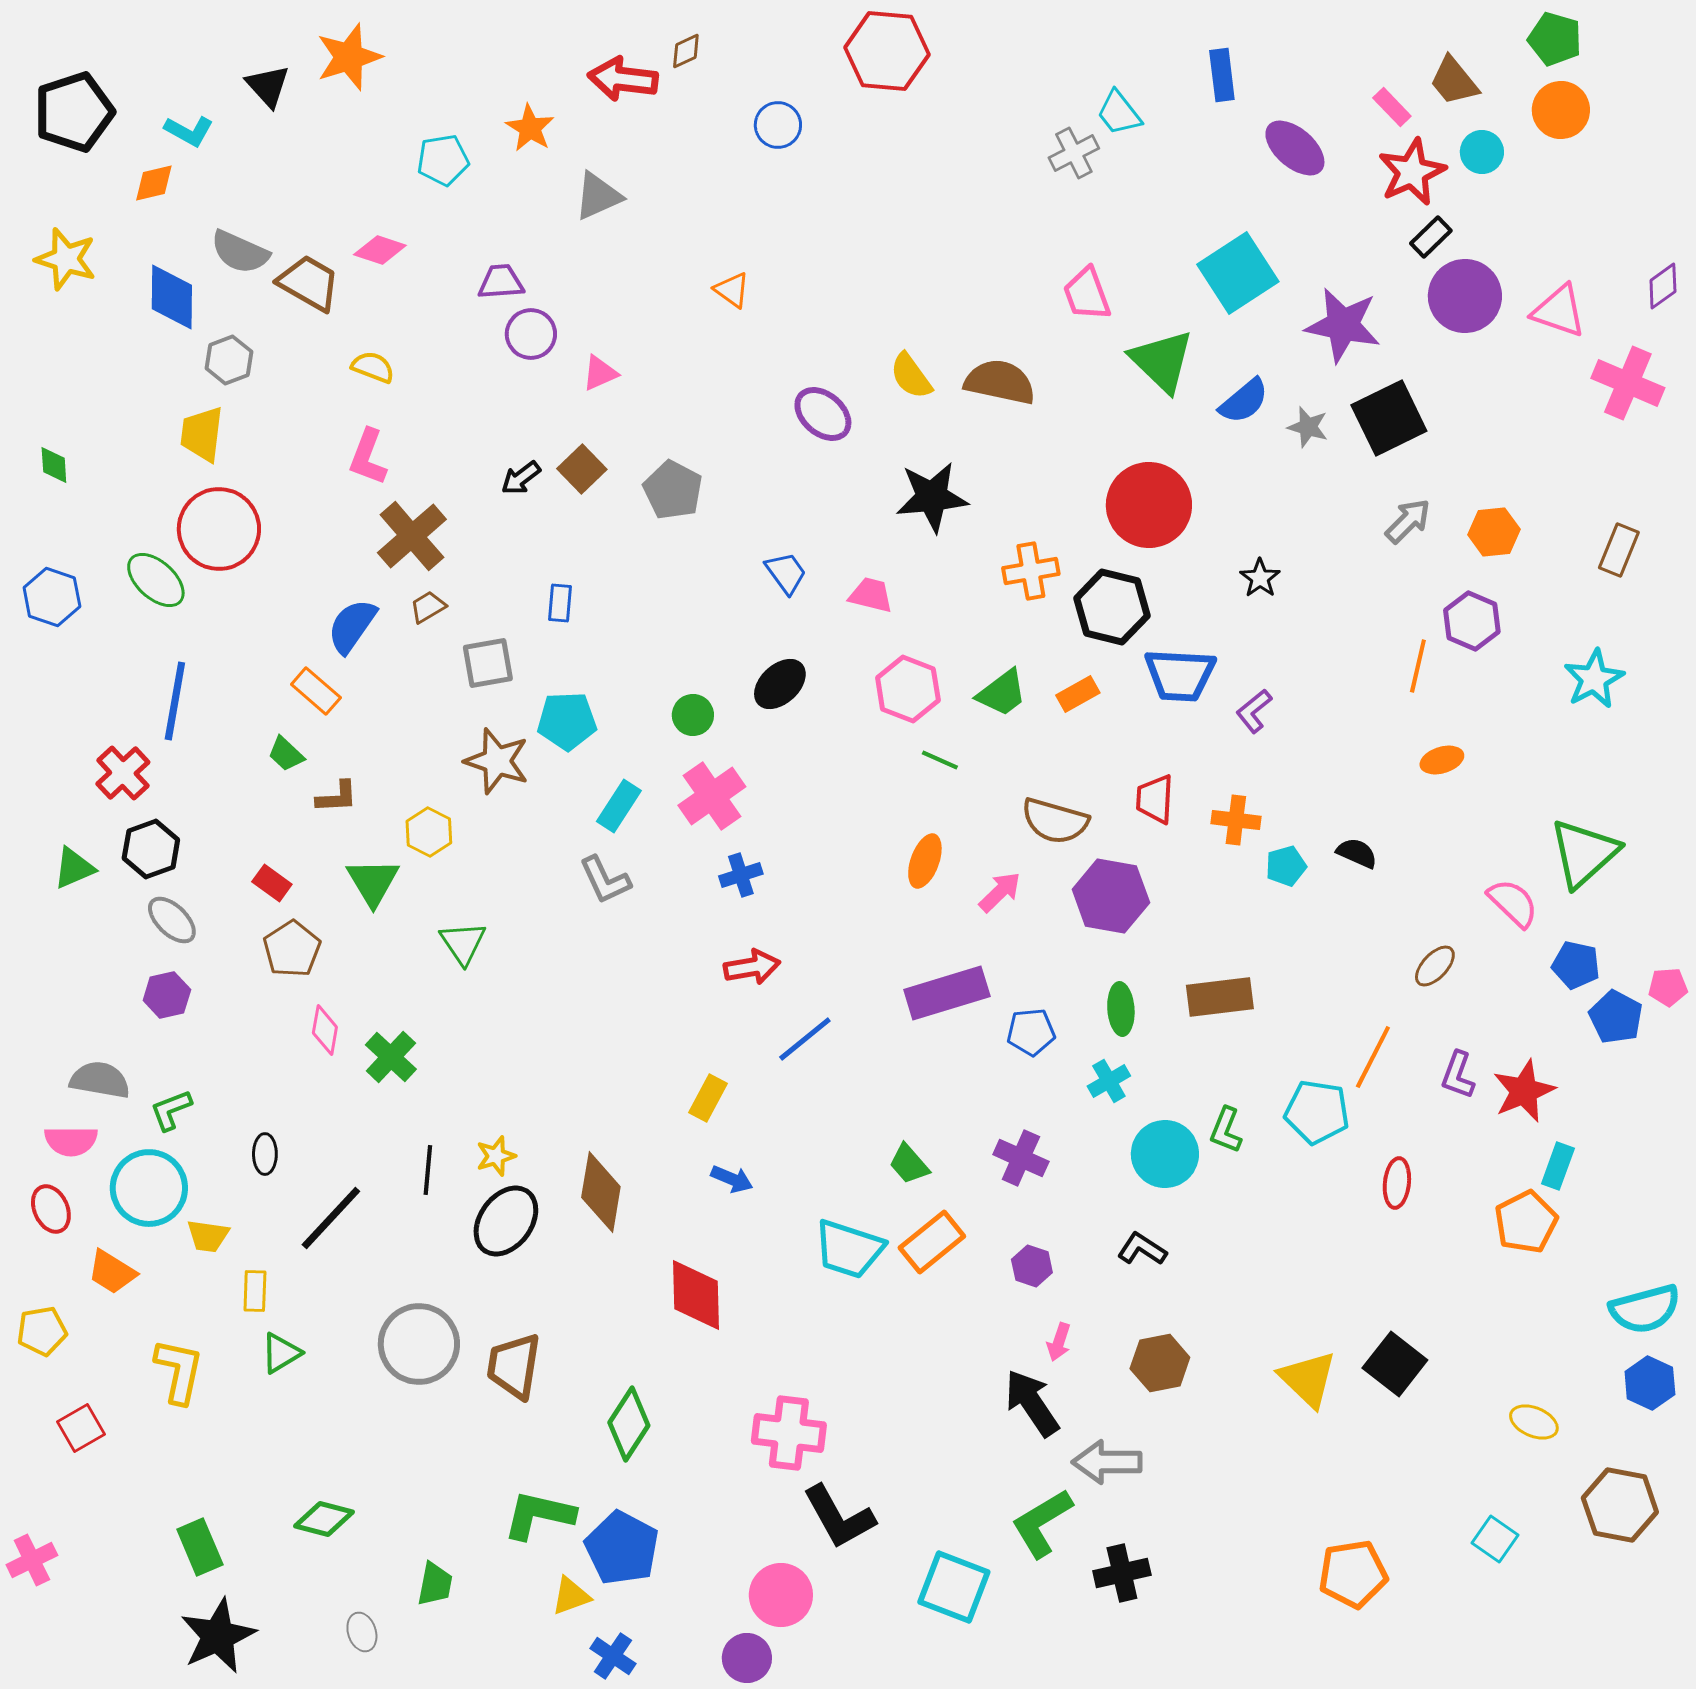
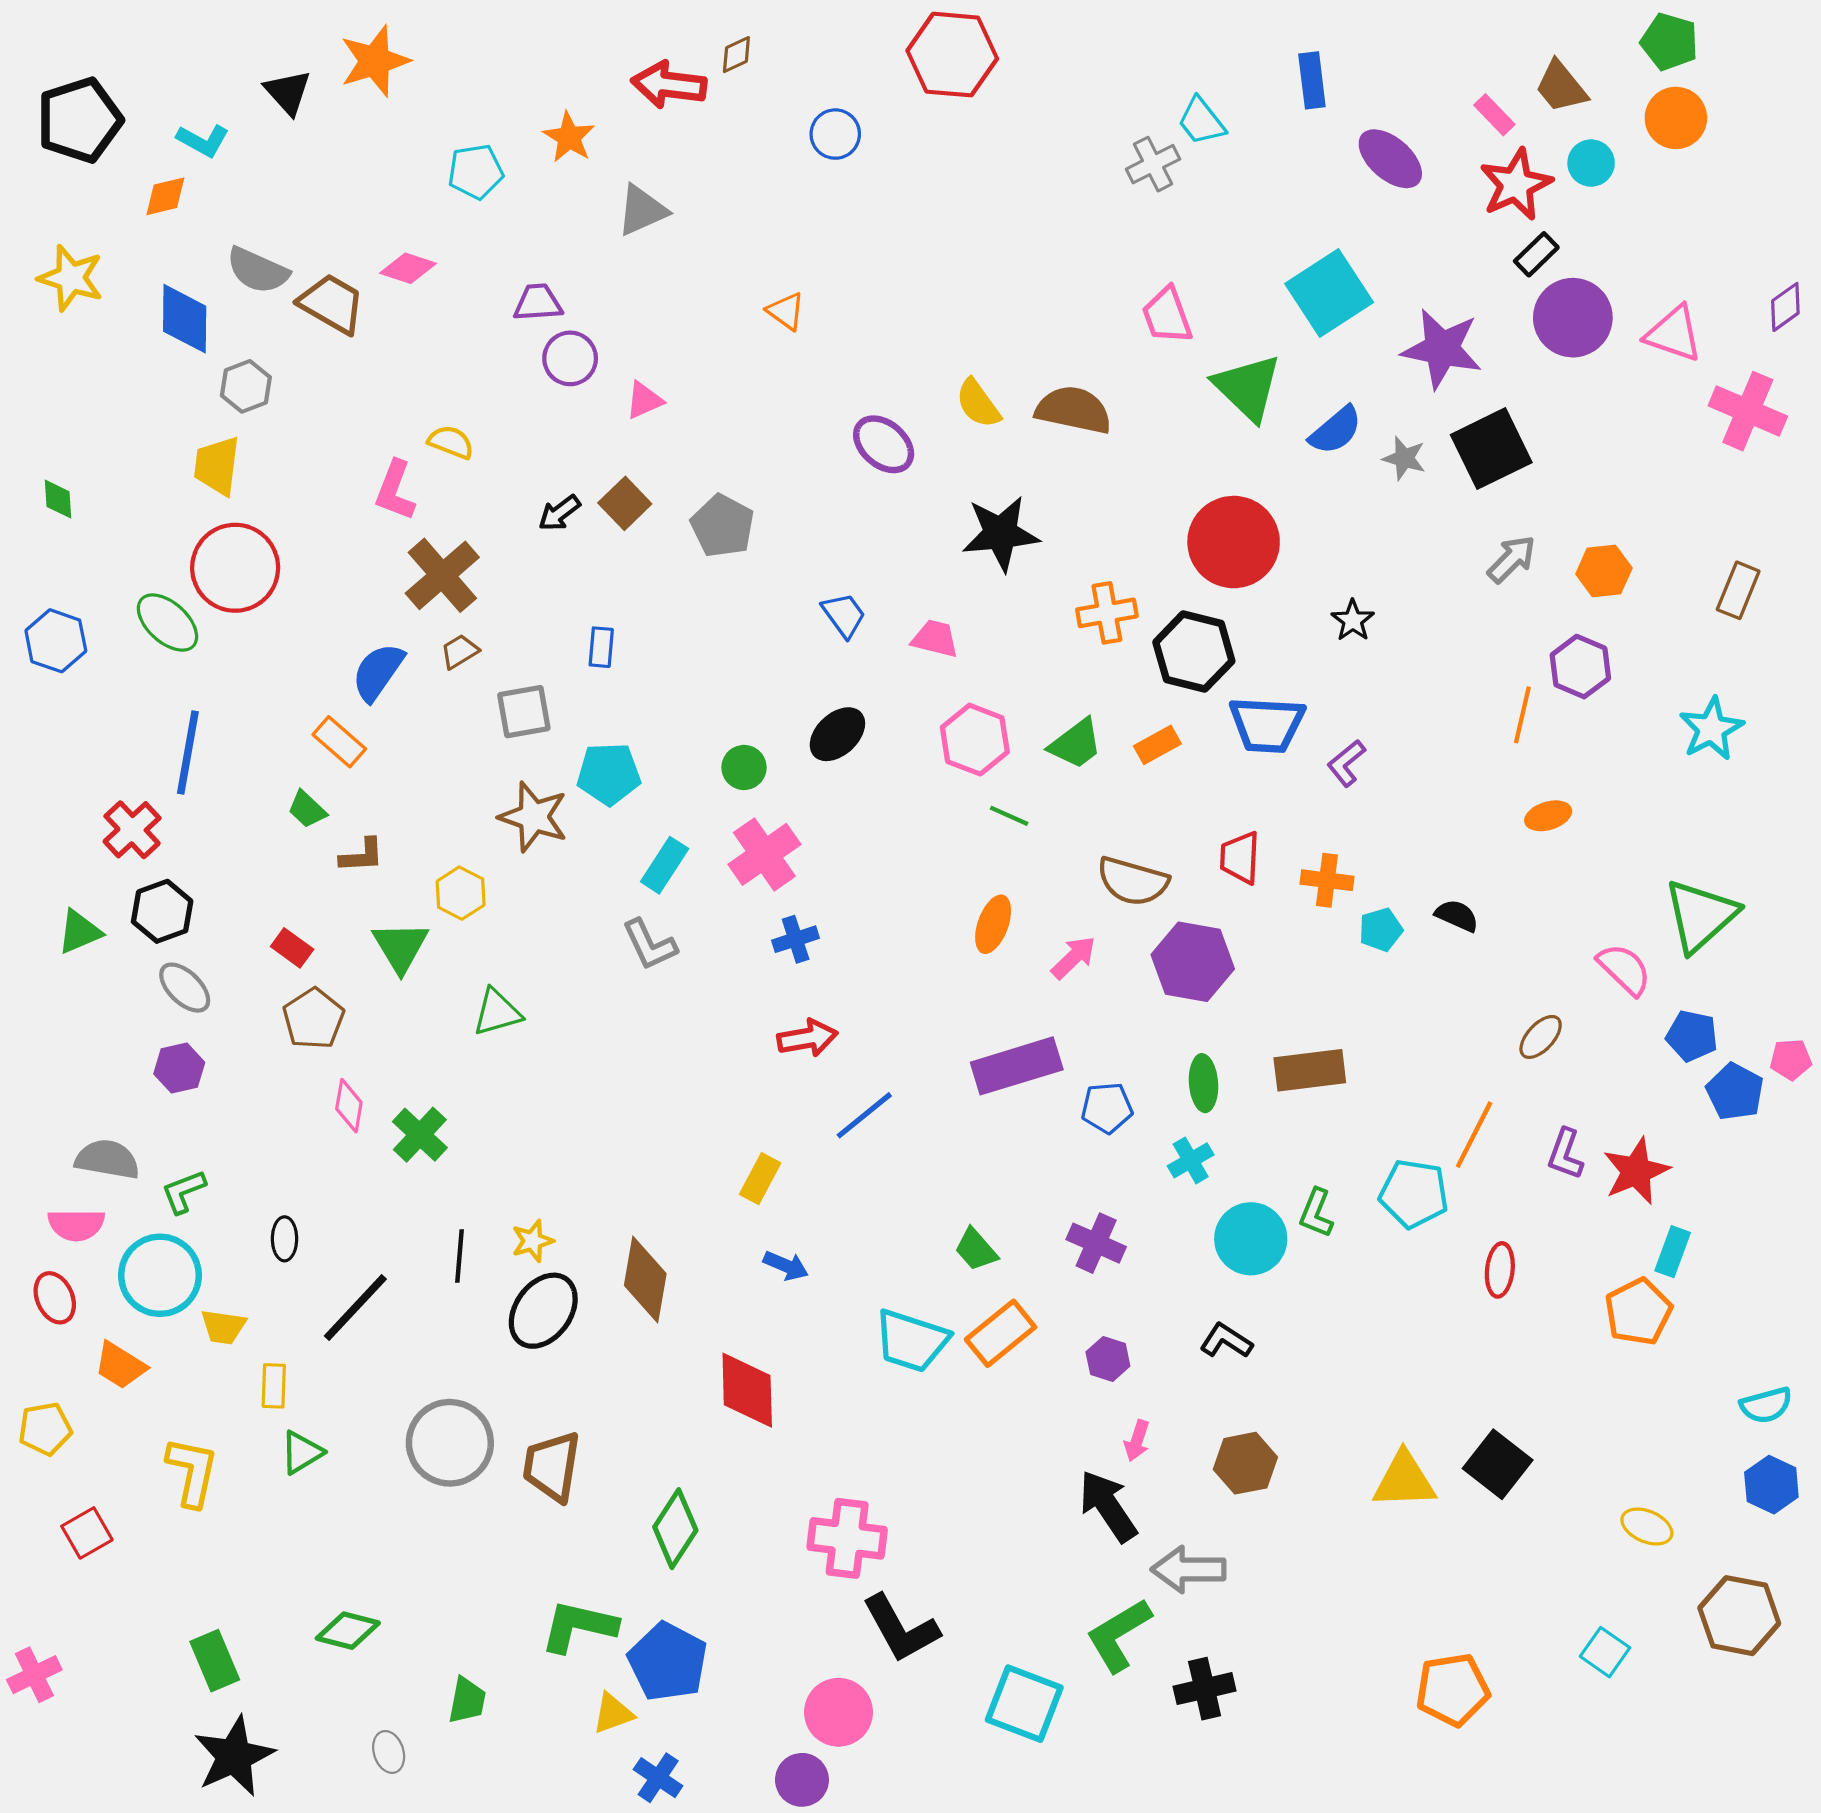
yellow semicircle: (373, 367) -> (451, 442), moved
green triangle: (463, 943) -> (497, 1012), turned 48
cyan semicircle: (1645, 1309) -> (1766, 1405), size x0.7
yellow triangle: (1308, 1379) -> (1404, 1480), turned -46

